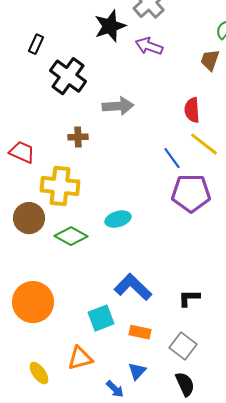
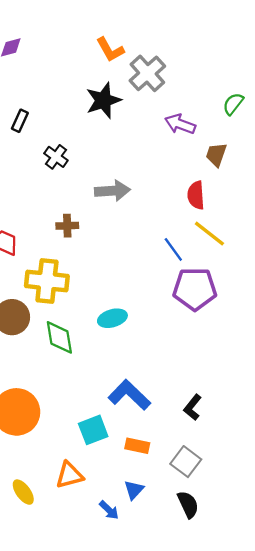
purple arrow: (149, 46) -> (180, 124), moved
brown trapezoid: (210, 60) -> (216, 155), moved
black cross: (68, 76) -> (56, 157), size x0.6
green diamond: (71, 236) -> (59, 337), turned 52
black L-shape: (189, 298) -> (193, 407), turned -50

